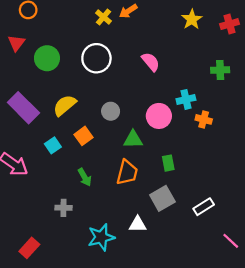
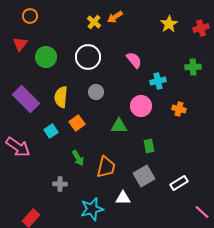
cyan cross: (186, 99) -> (158, 81), moved
yellow semicircle: (65, 105) -> (61, 97), turned -45
gray circle: (111, 111) -> (96, 92), moved
orange trapezoid: (127, 172) -> (106, 167), moved

